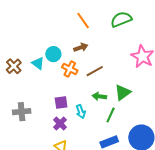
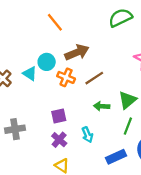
orange line: (83, 21) -> (55, 22), moved
brown arrow: (81, 47) -> (77, 52), size x1.5
cyan arrow: (81, 111) -> (87, 135), moved
green line: (111, 115) -> (128, 126), moved

